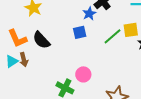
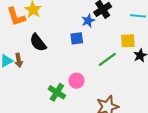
green line: (113, 36) -> (107, 59), moved
orange L-shape: (17, 38) -> (16, 17), moved

